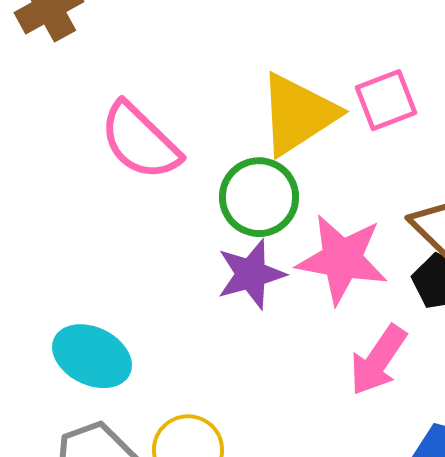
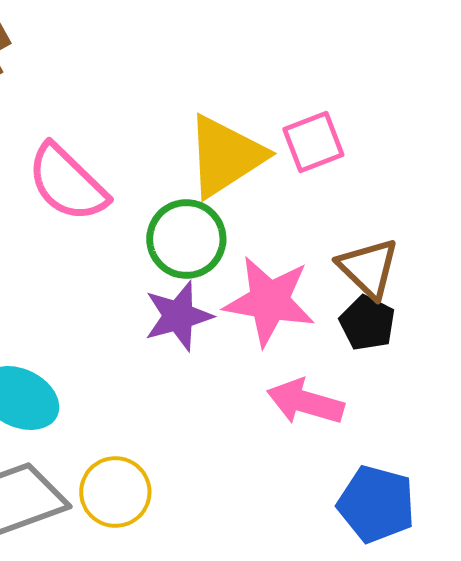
pink arrow: (378, 360) -> (305, 402), turned 72

